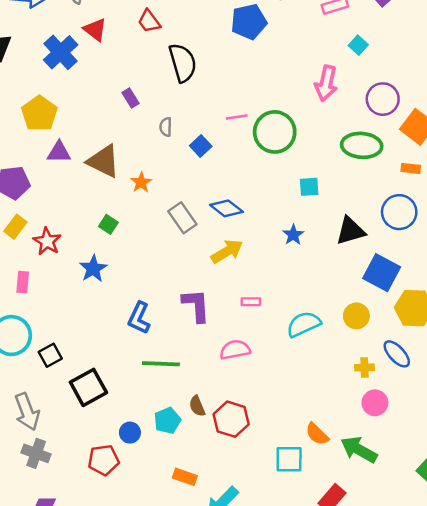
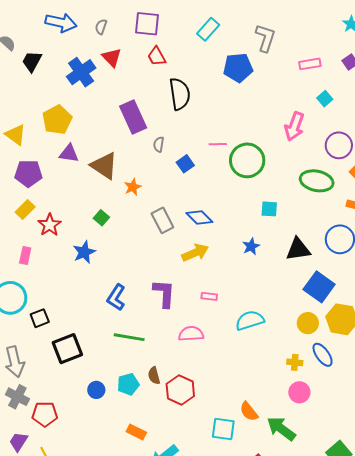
purple rectangle: (130, 98) -> (133, 117), size x2.0
yellow circle: (356, 316) -> (308, 323), moved
red pentagon: (103, 460) -> (45, 414), moved

